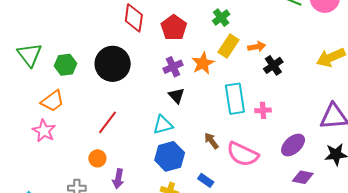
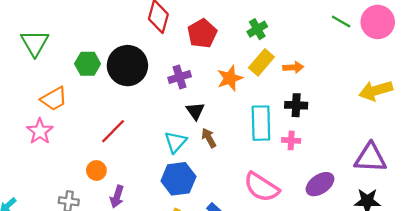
green hexagon: (66, 65) -> (88, 64), moved
black cross: (273, 65) -> (296, 105), moved, turned 30
purple cross: (173, 67) -> (180, 77), moved
cyan triangle: (163, 125) -> (175, 142), turned -40
brown arrow: (211, 141) -> (209, 138), moved

